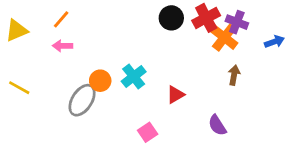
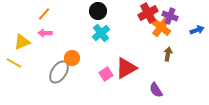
black circle: (171, 18) -> (98, 11), moved
yellow triangle: (17, 30) -> (22, 42), moved
cyan cross: (134, 76) -> (101, 33), moved
red triangle: (175, 95) -> (126, 68), size x1.6
pink square: (148, 132) -> (106, 74), moved

